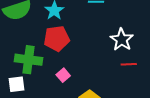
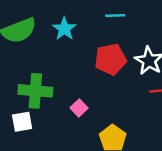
red pentagon: (57, 38) -> (110, 59), moved

